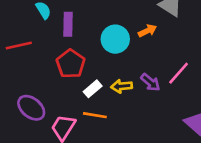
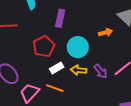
purple rectangle: (68, 24) -> (60, 18), moved
cyan circle: (115, 39) -> (78, 47), moved

